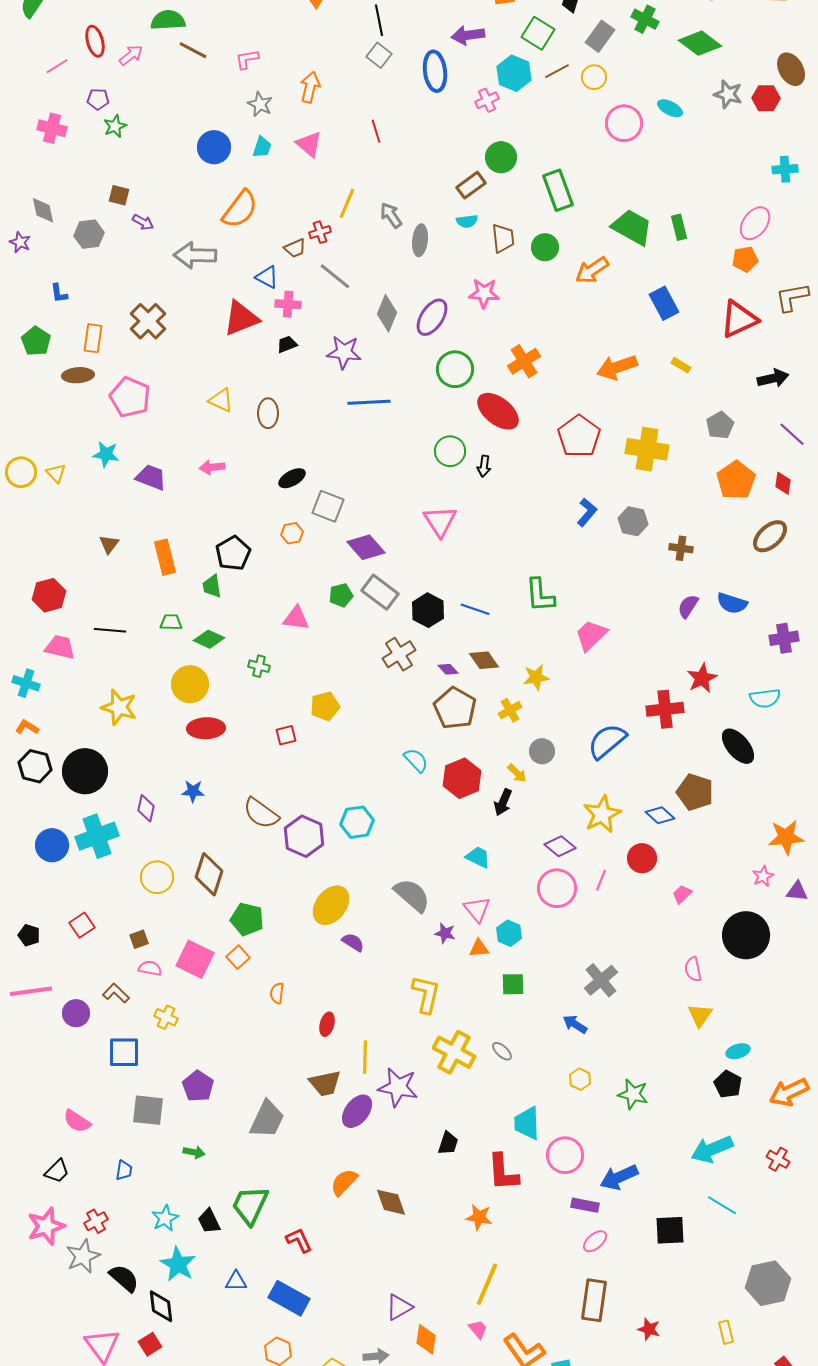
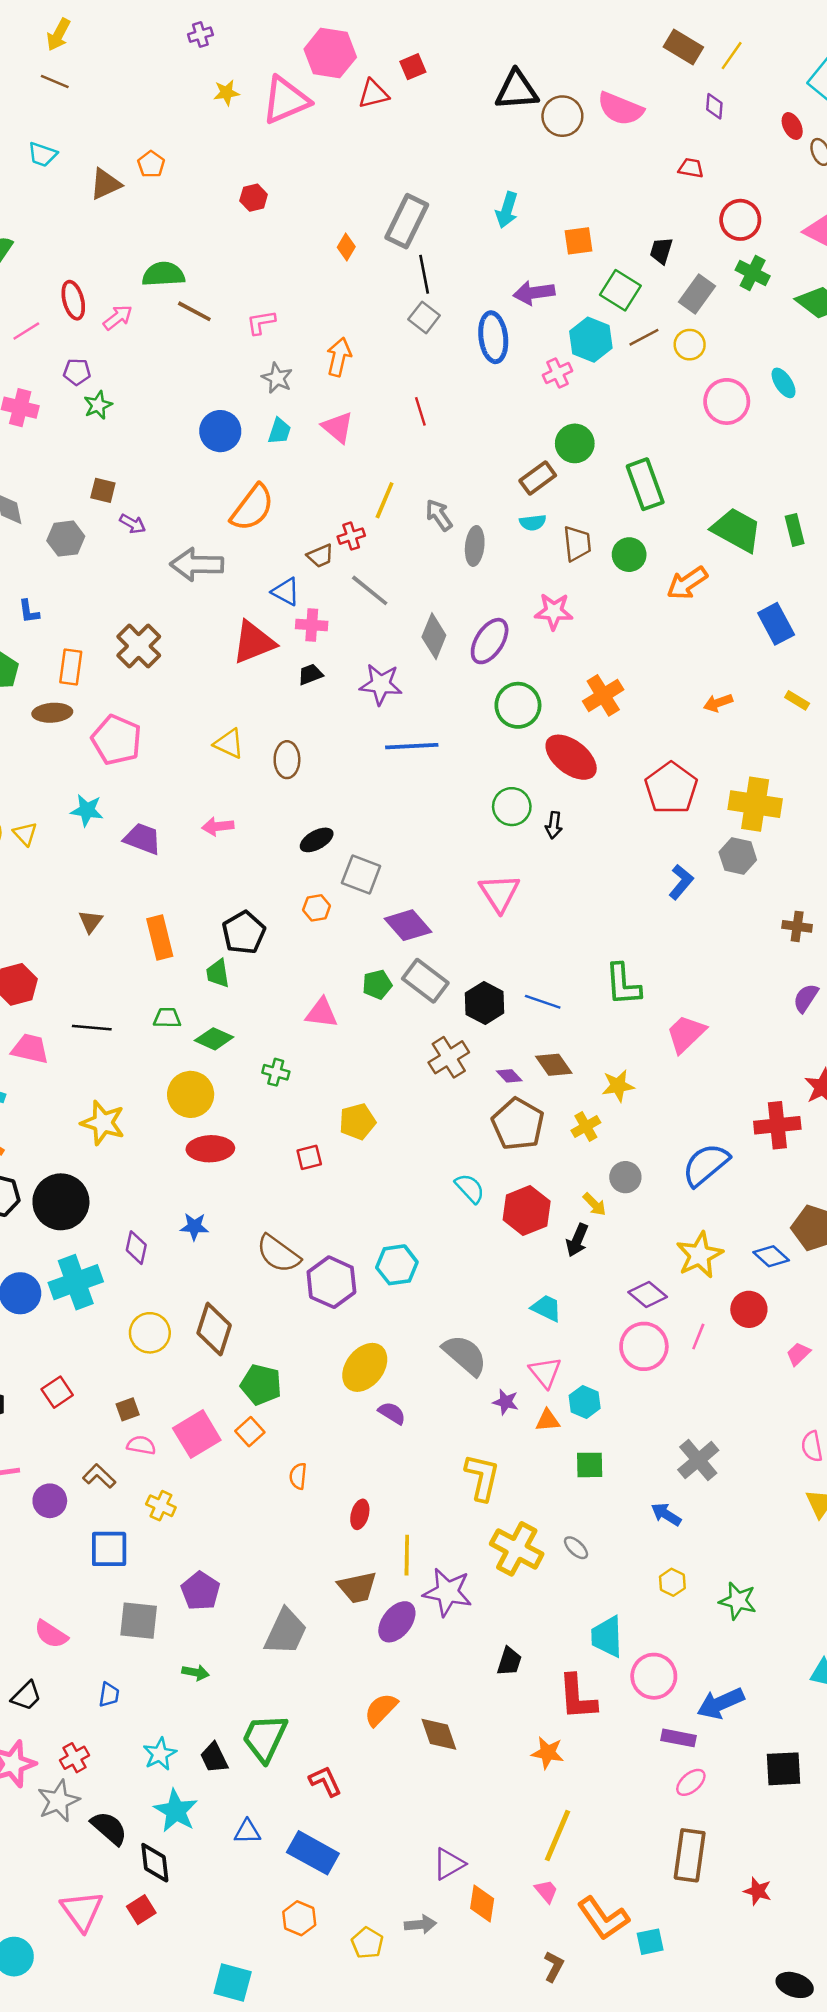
cyan ellipse: (670, 108) -> (784, 383), turned 30
orange arrow: (617, 367) -> (718, 703), size x0.6
gray hexagon: (633, 521) -> (738, 856), moved
pink square: (195, 959) -> (197, 1434), turned 33

